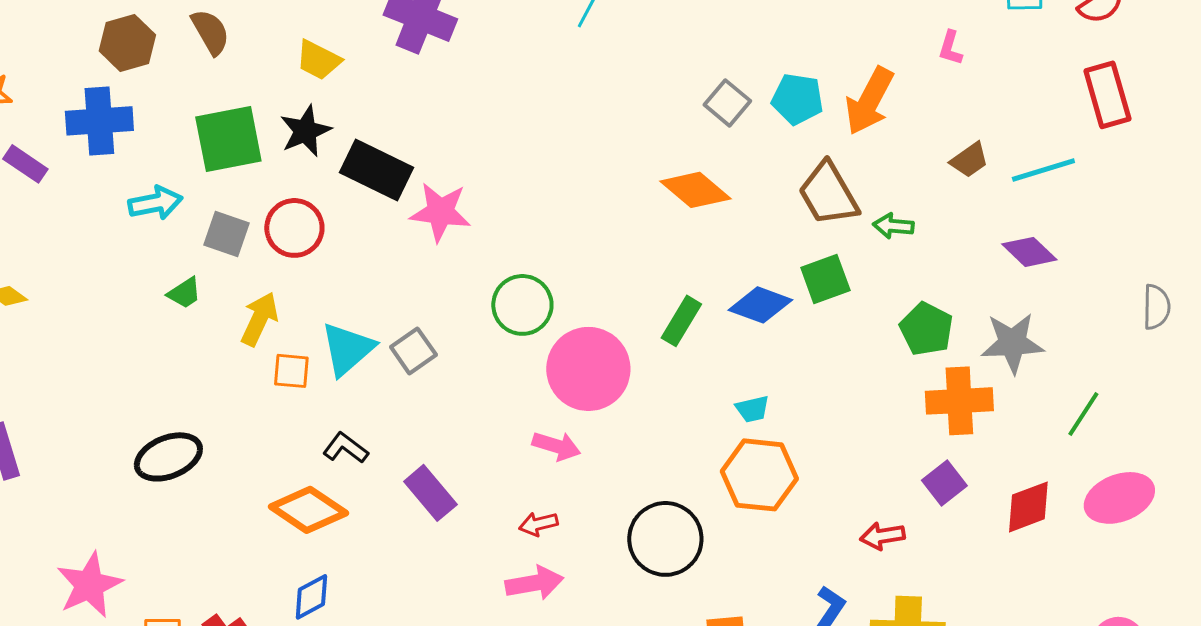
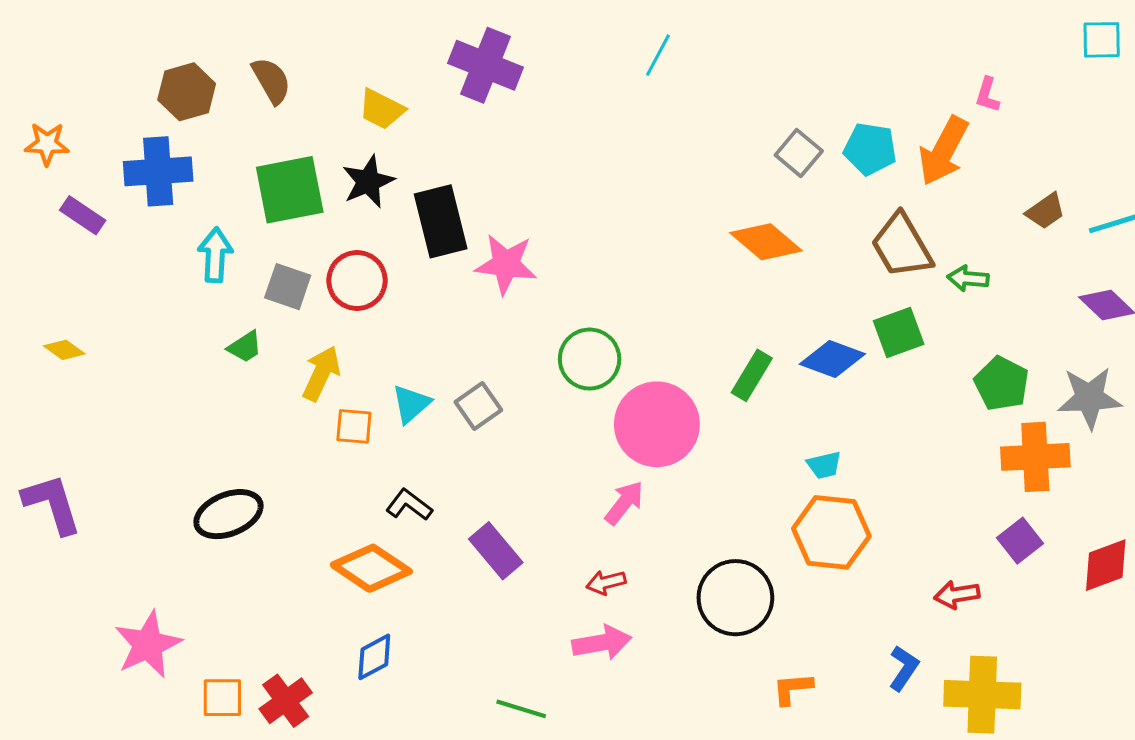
pink L-shape: (950, 48) -> (987, 95), moved
black rectangle: (376, 170) -> (441, 221), turned 50
cyan arrow: (155, 203) -> (215, 255), turned -76
cyan triangle: (347, 349) -> (411, 404), size x0.7
pink arrow: (556, 446) -> (624, 503), turned -69

